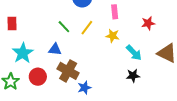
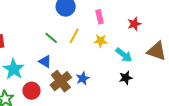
blue triangle: (55, 49) -> (45, 61), turned 32
brown cross: (68, 71) -> (61, 81), turned 30
blue star: (84, 88) -> (83, 78), moved

